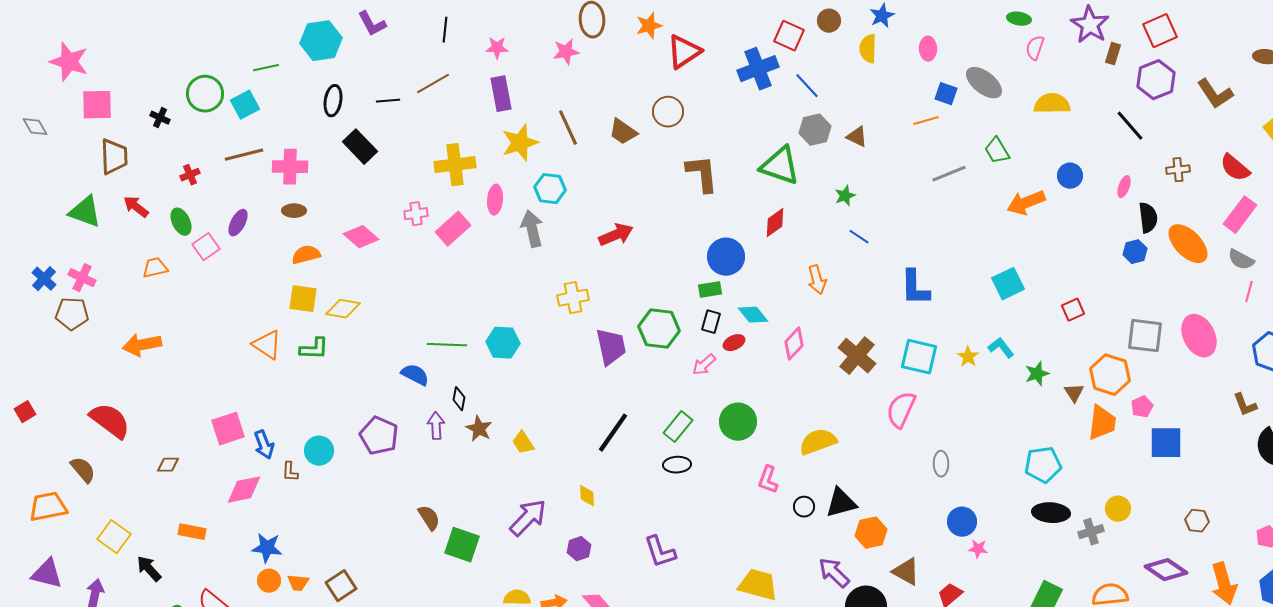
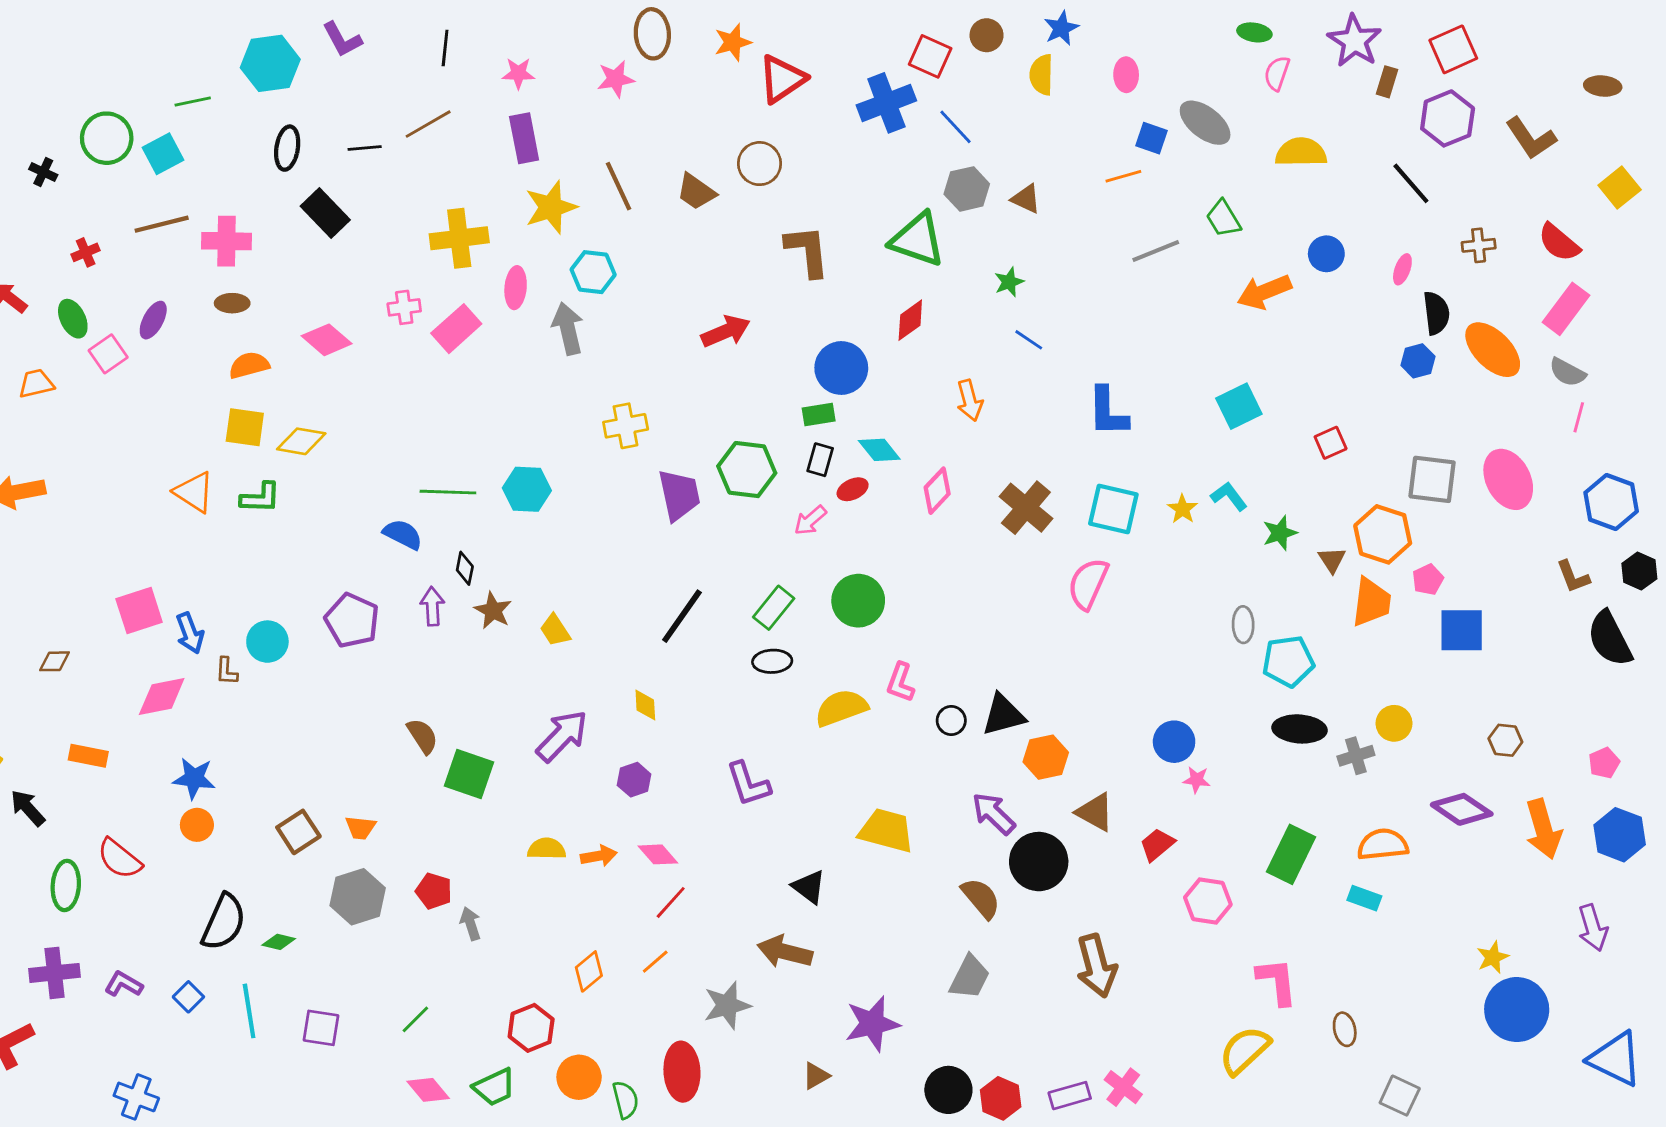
red arrow: (616, 235) -> (726, 331), moved
yellow semicircle: (818, 442) -> (841, 708), moved
gray ellipse: (941, 464) -> (1243, 625), moved
orange trapezoid: (298, 583) -> (360, 828), moved

